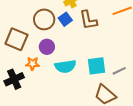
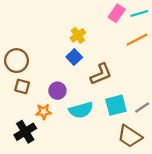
brown circle: (44, 19) -> (17, 61), moved
brown L-shape: (88, 20) -> (101, 74), moved, turned -95
brown square: (16, 39) -> (22, 86), size x0.6

